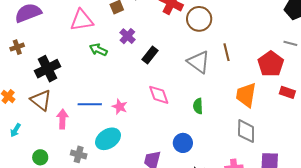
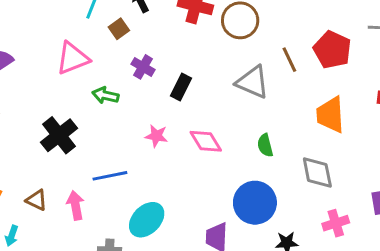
red pentagon: (271, 64) -> (332, 50), moved
black cross: (48, 69) -> (59, 135), moved
brown triangle: (41, 100) -> (36, 200), moved, size x0.7
pink star: (120, 107) -> (156, 136), moved
gray diamond: (246, 131) -> (317, 172), moved
blue circle: (183, 143) -> (255, 203), size x1.5

